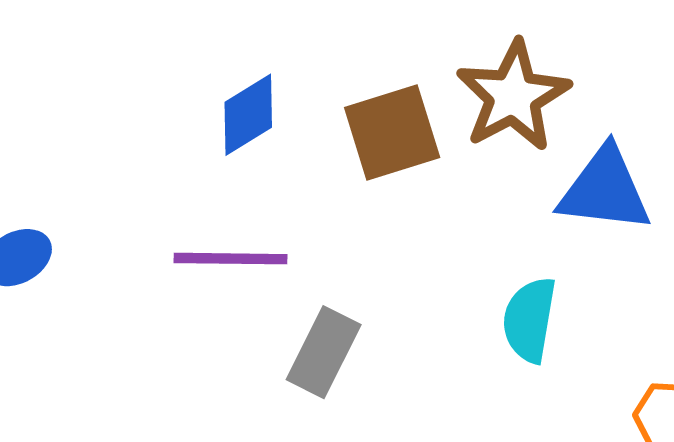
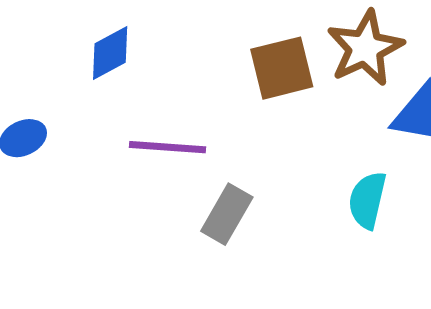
blue diamond: (248, 115) -> (110, 53), moved

